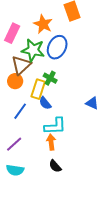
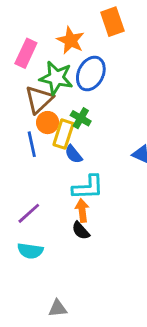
orange circle: (15, 81) -> (48, 123), moved
blue line: (20, 111) -> (32, 144), moved, turned -48
black semicircle: (55, 166) -> (81, 231), moved

